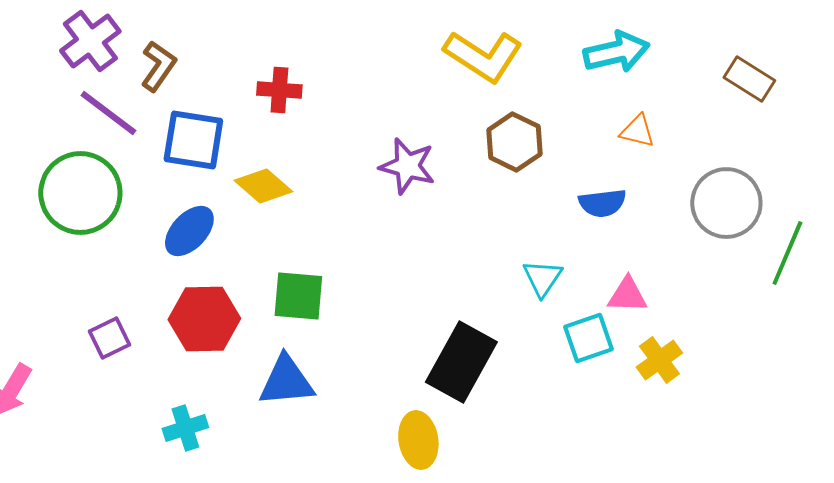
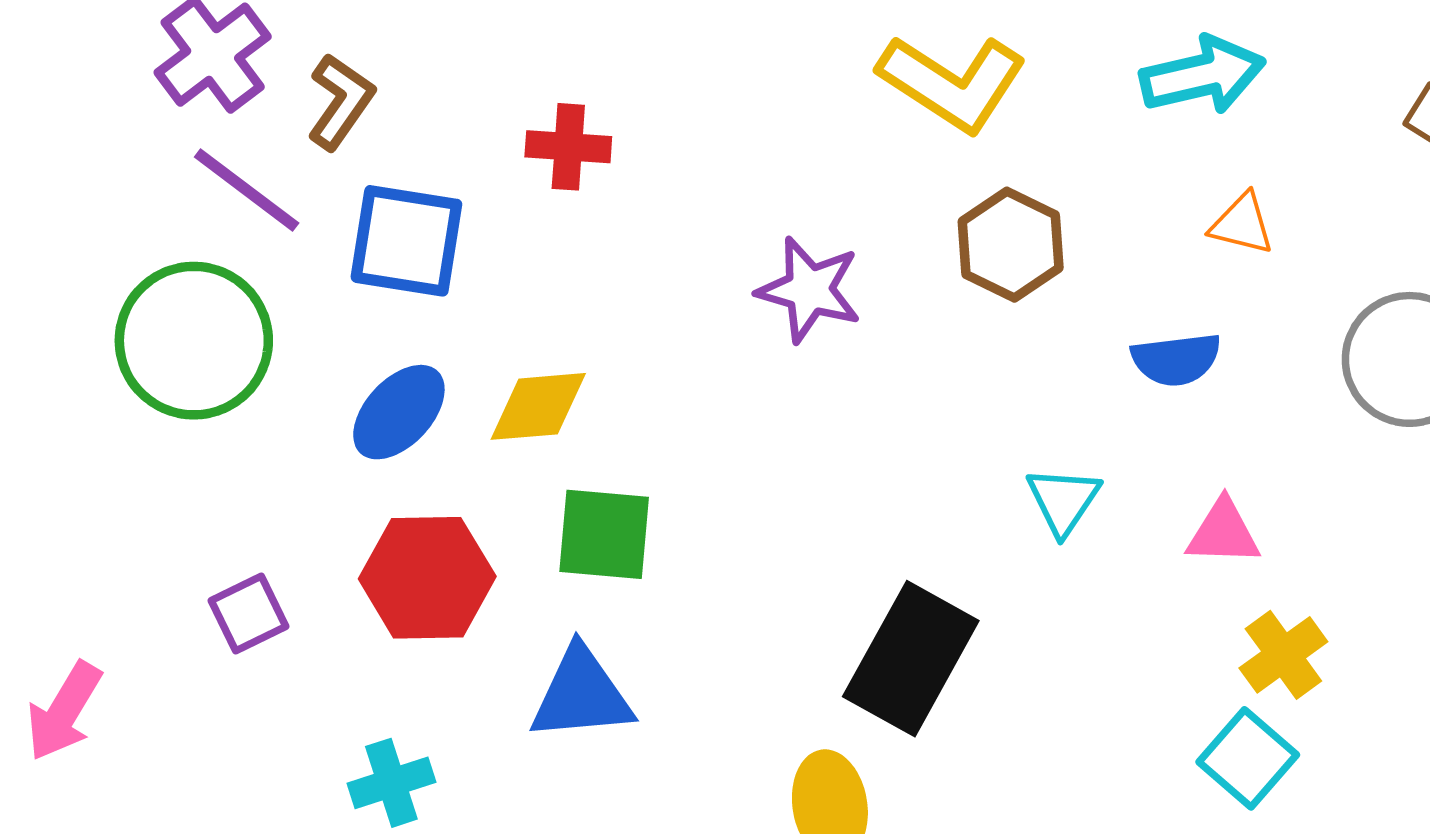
yellow diamond: (263, 186) -> (538, 406), moved, turned -46
cyan square: (588, 338) -> (1248, 758), moved, turned -30

